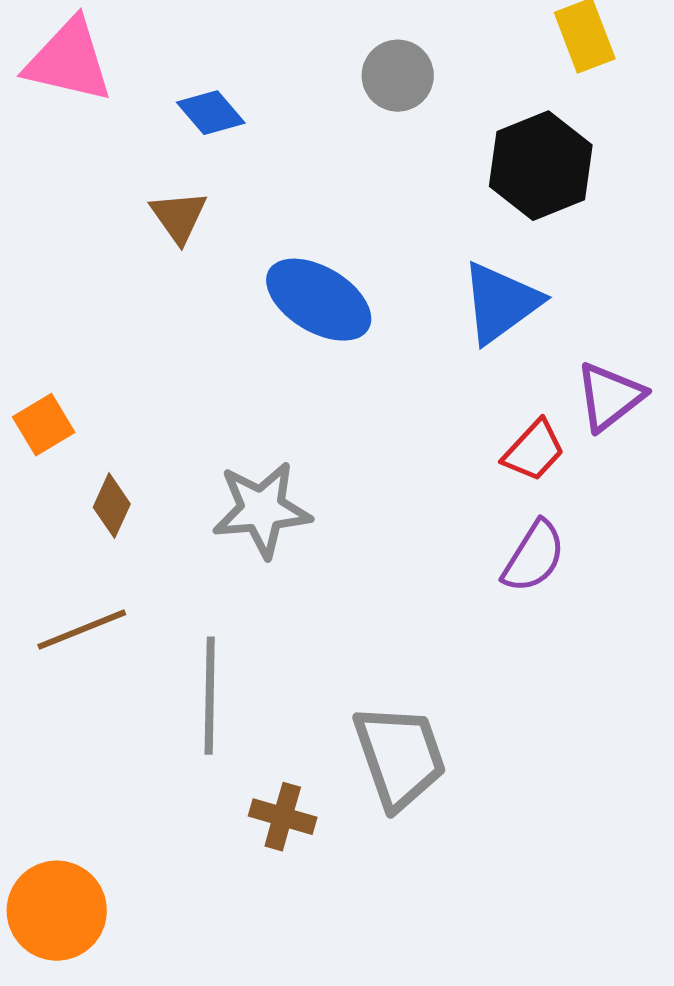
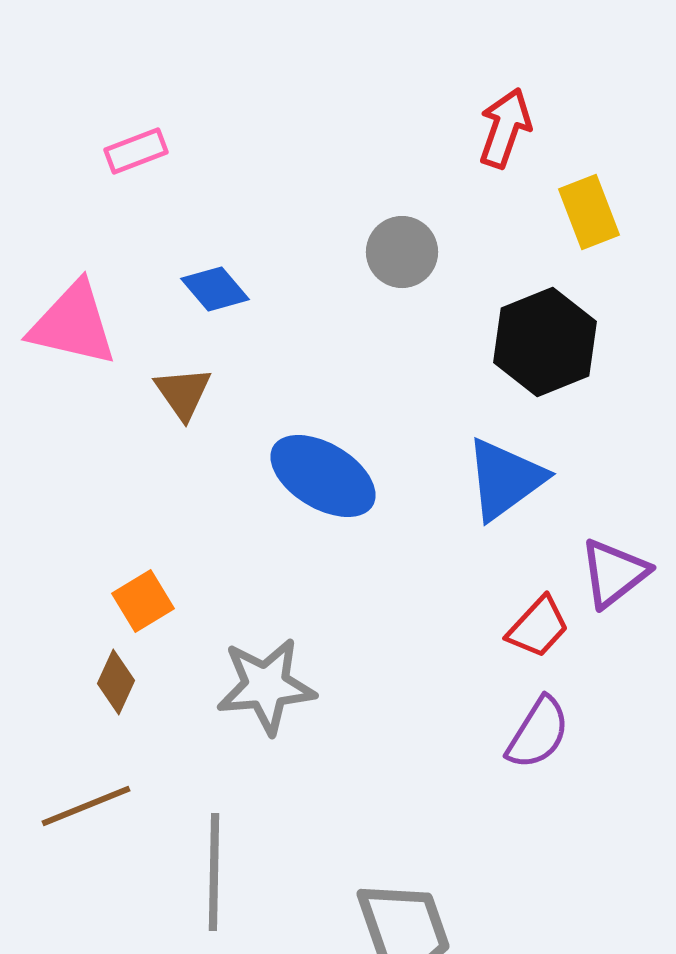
pink triangle: (69, 61) -> (73, 324), moved
orange square: (44, 425) -> (143, 601), moved

